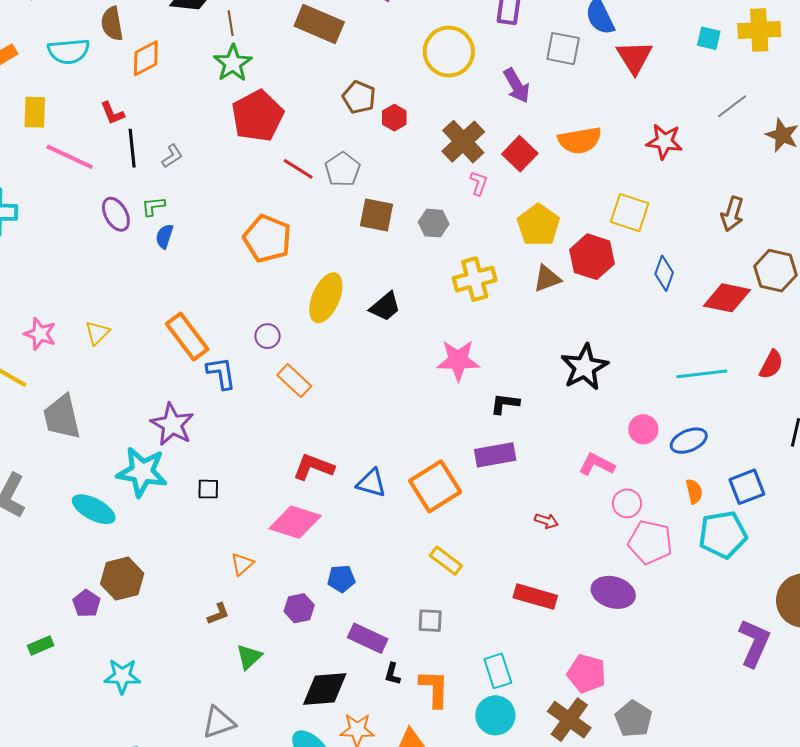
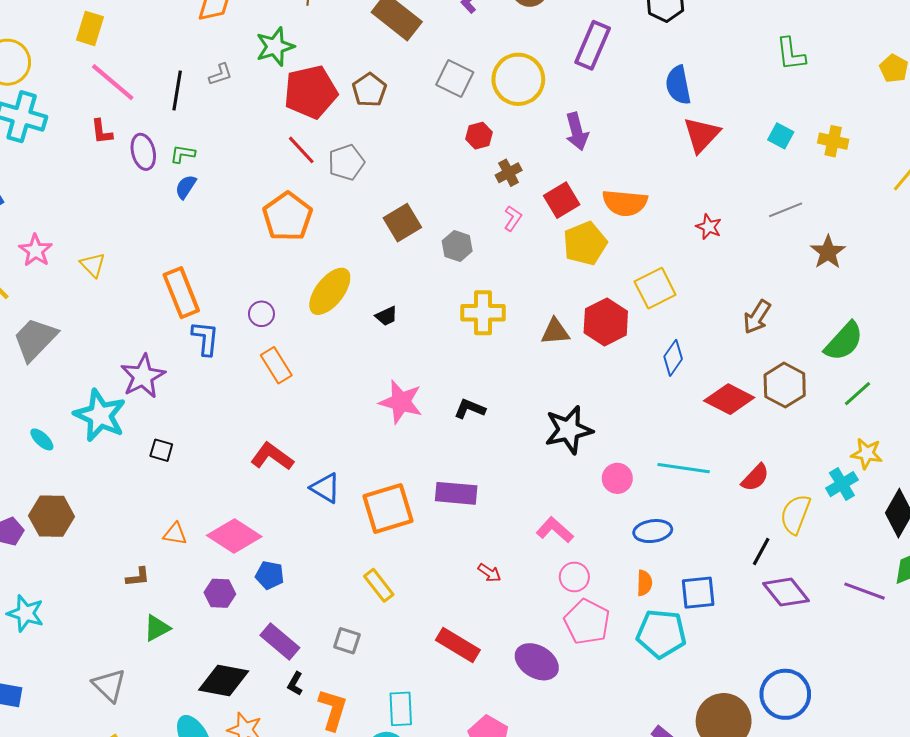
yellow cross: (759, 30) -> (833, 141), size x0.7
gray square: (563, 49) -> (455, 78), moved
green star: (233, 63) -> (275, 47), moved
brown pentagon: (359, 97) -> (369, 90), moved
red L-shape: (112, 113) -> (102, 132), moved
red hexagon: (394, 118) -> (479, 136), moved
brown cross: (463, 142) -> (509, 173), size x0.6
red star: (664, 142) -> (709, 227), size x0.7
gray L-shape: (172, 156) -> (220, 74), moved
red line: (298, 169) -> (301, 150), moved
gray pentagon: (342, 169) -> (346, 162), moved
yellow square: (630, 213) -> (655, 288), turned 30
brown square: (376, 215) -> (402, 223), turned 33
yellow pentagon: (538, 225) -> (585, 243), moved
black trapezoid: (385, 307) -> (386, 316), size x0.7
yellow triangle: (97, 333) -> (93, 265), turned -44
pink star: (458, 360) -> (401, 402), moved
black L-shape: (505, 404) -> (470, 409), moved
gray trapezoid: (62, 417) -> (35, 339), turned 42
pink circle: (643, 429) -> (617, 478), moved
cyan ellipse: (94, 509) -> (42, 439), size x0.6
pink diamond: (295, 522) -> (234, 536), moved
orange triangle: (242, 564) -> (175, 534), turned 35
gray triangle: (219, 722) -> (109, 685), turned 48

